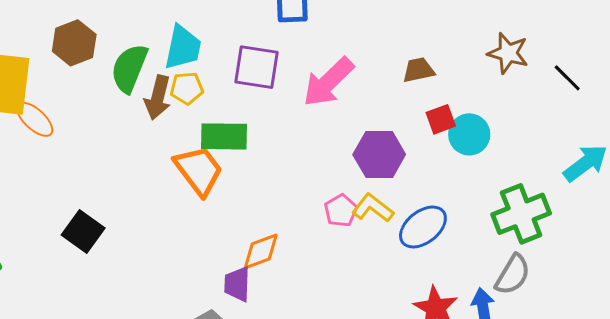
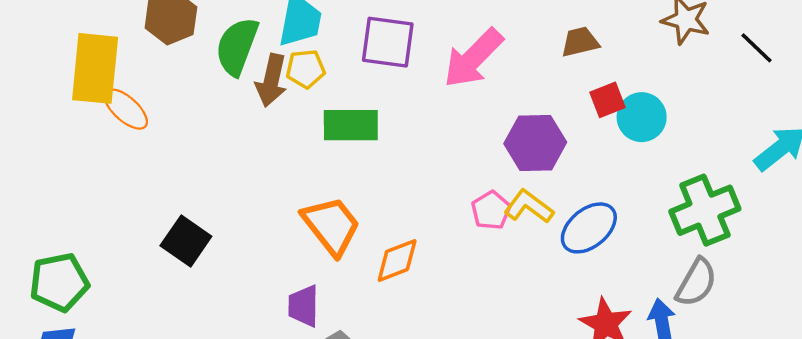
orange trapezoid: (199, 170) -> (331, 226), moved
purple trapezoid: (237, 284) -> (304, 306), moved

